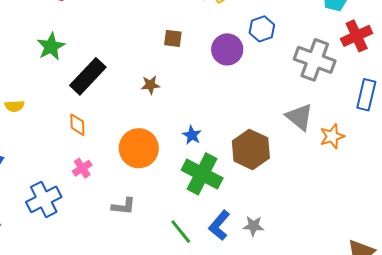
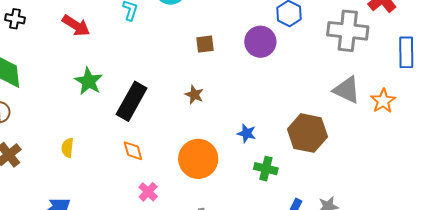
brown star: (150, 85) -> (194, 95), turned -30
yellow semicircle: (15, 106) -> (67, 148), turned 114
green cross: (202, 174) -> (266, 169), size x0.6

